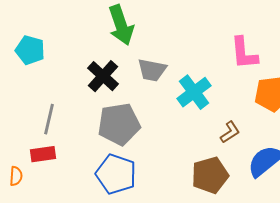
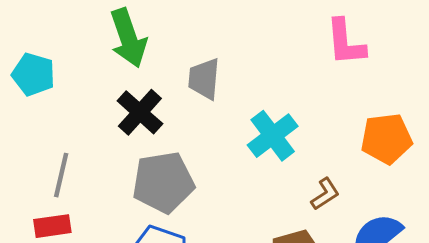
green arrow: (121, 25) -> (128, 38), moved
pink L-shape: (244, 53) -> (346, 42), moved
gray trapezoid: (152, 70) -> (204, 79), moved, turned 84

